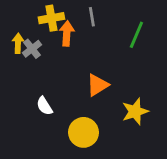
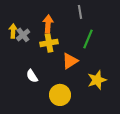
gray line: (92, 17) -> (80, 12), moved
yellow cross: (51, 18) -> (49, 43), moved
green line: (136, 35) -> (88, 39), moved

